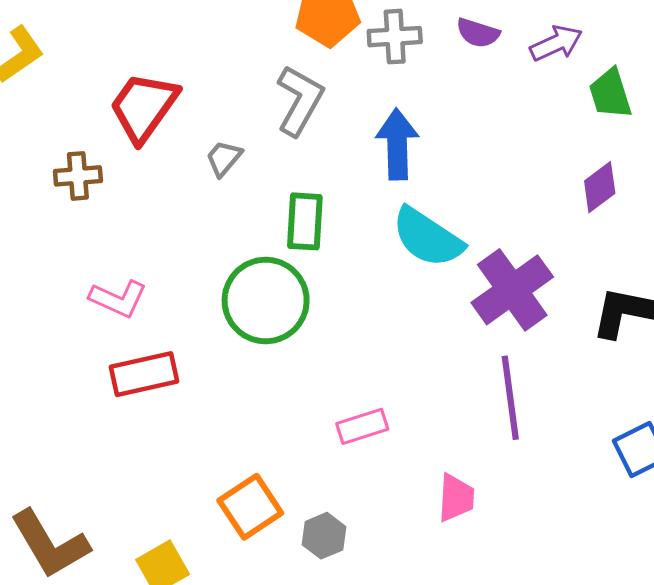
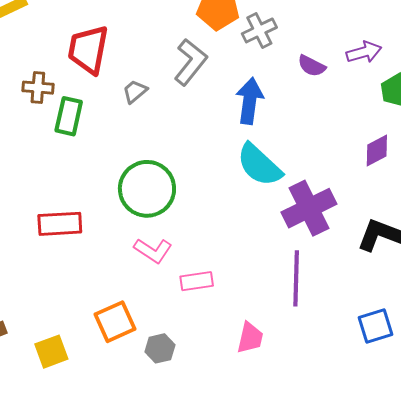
purple semicircle: (478, 33) -> (312, 66), moved
gray cross: (395, 37) -> (259, 30), turned -32
red trapezoid: (144, 107) -> (88, 50), turned -34
green rectangle: (305, 221) -> (69, 116), moved
pink L-shape: (118, 299) -> (153, 251), moved

